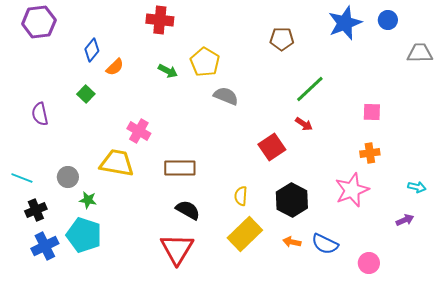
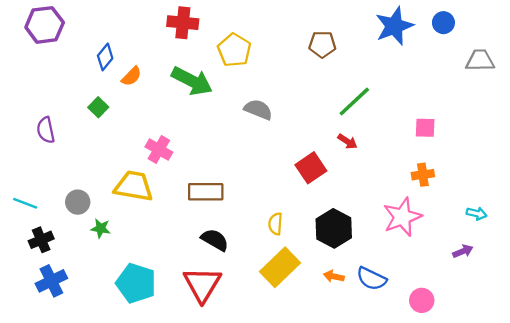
yellow pentagon: (205, 62) -> (234, 50), moved
green arrow: (168, 71) -> (192, 81), size x1.8
cyan pentagon: (84, 235) -> (136, 283), moved

